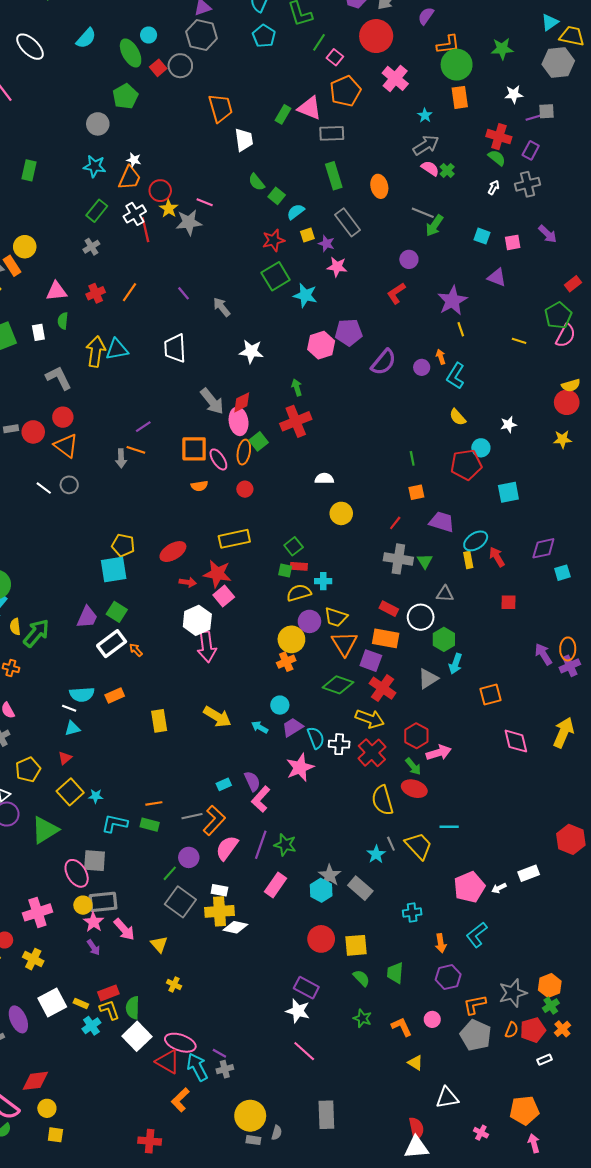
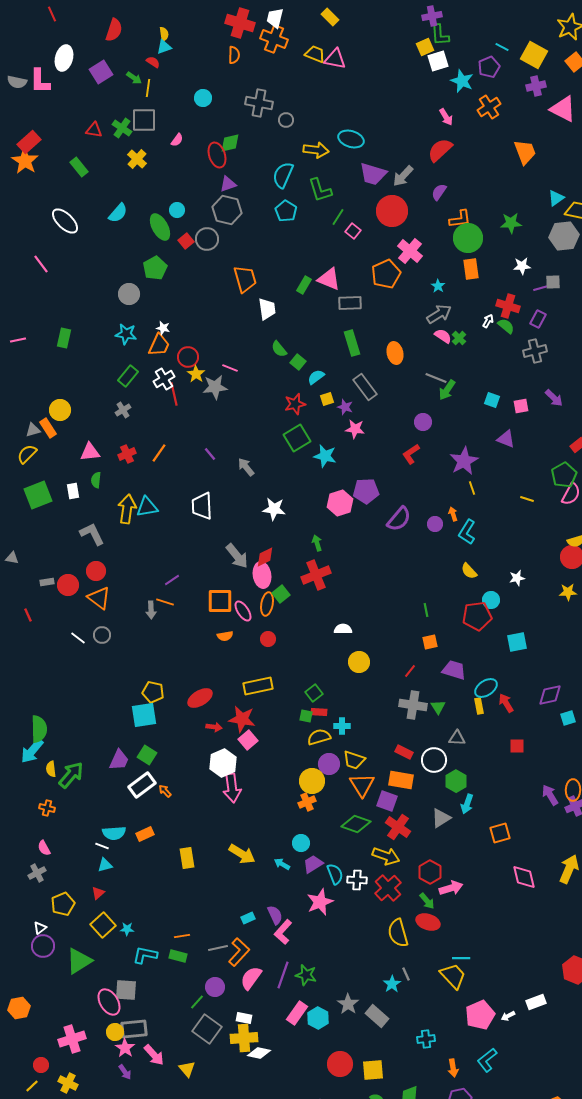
orange pentagon: (345, 91) -> (386, 274), moved
white arrow: (494, 187) -> (488, 321), moved
yellow trapezoid: (418, 846) -> (453, 976), moved
cyan hexagon: (321, 890) -> (318, 1018), moved

